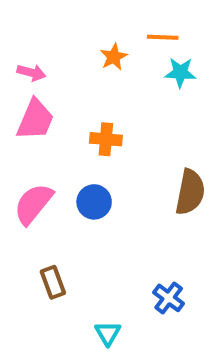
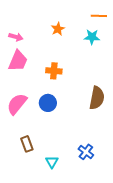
orange line: (163, 37) -> (99, 16), moved
cyan triangle: (108, 333) -> (52, 162), moved

